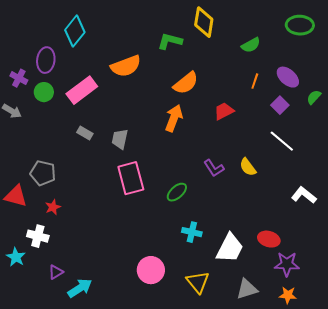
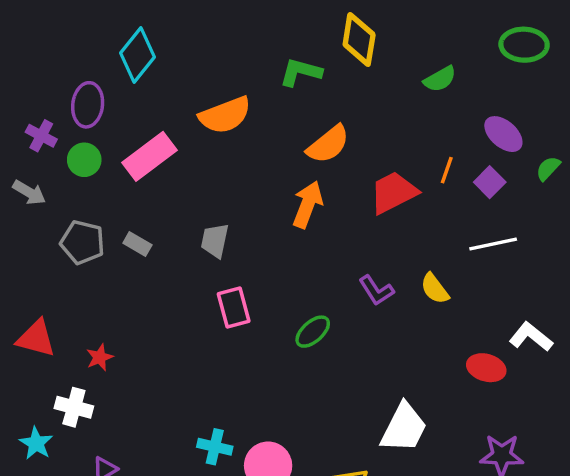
orange line: (255, 81) -> (447, 170), moved
red trapezoid: (224, 111) -> (393, 192), size x1.4
gray rectangle: (85, 133) -> (137, 244), moved
white line: (282, 141) -> (493, 244), turned -52
gray pentagon: (43, 173) -> (82, 242), moved
pink rectangle: (131, 178) -> (234, 308), size x0.7
cyan cross: (192, 232) -> (215, 447), moved
red ellipse: (269, 239) -> (486, 368), moved

